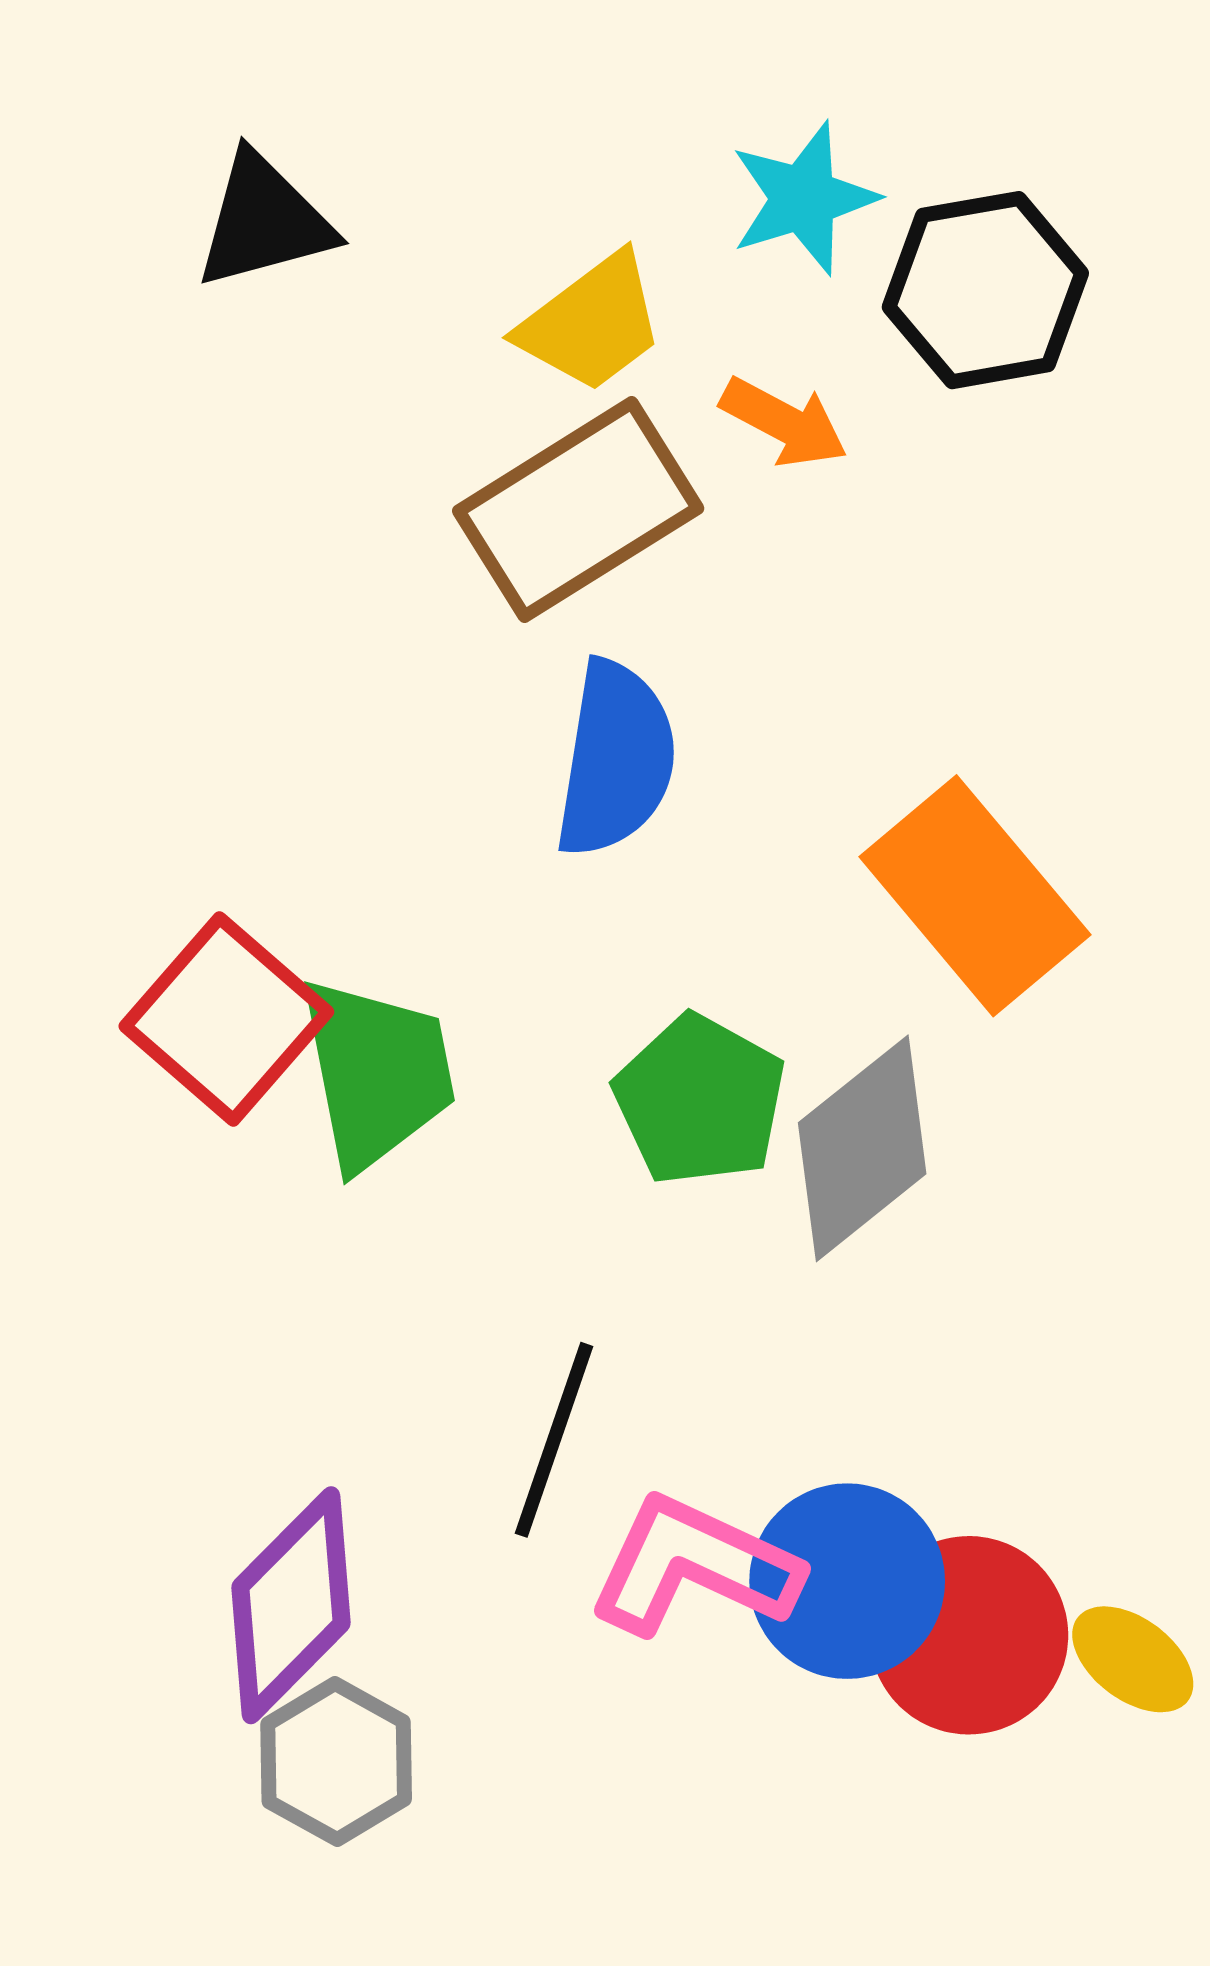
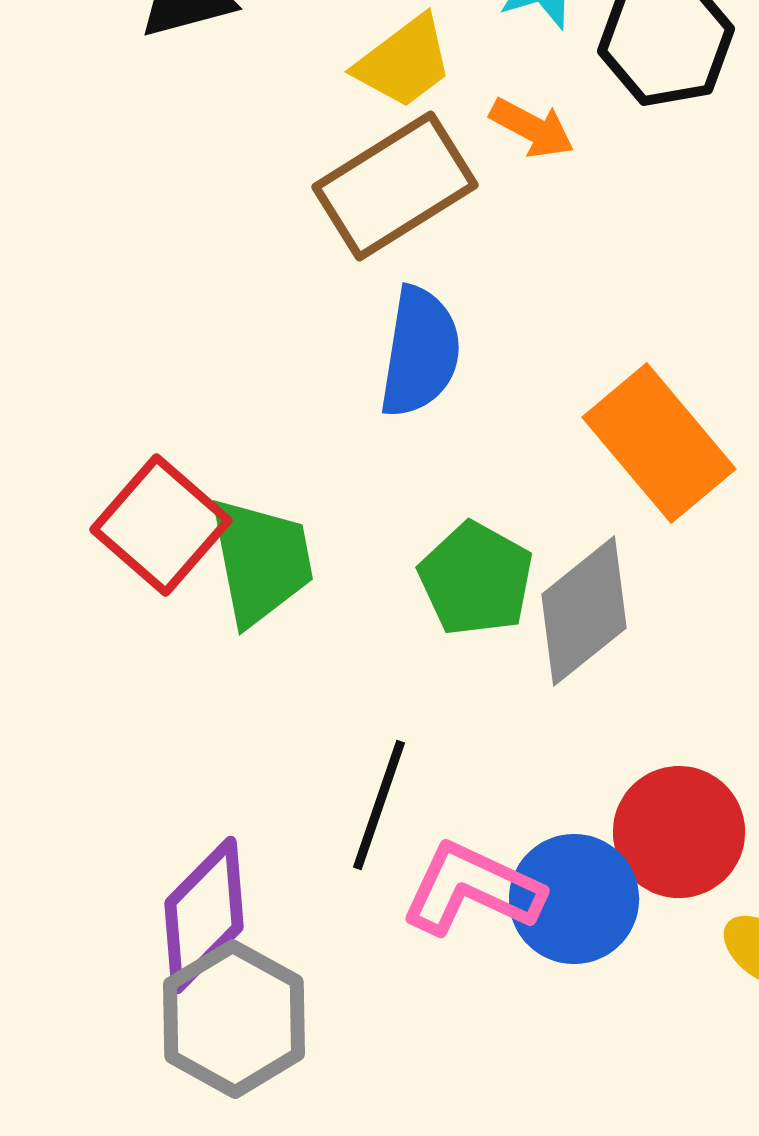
red circle: (969, 1635) -> (679, 832), moved
gray hexagon: (336, 1762) -> (234, 1019), size x1.4

